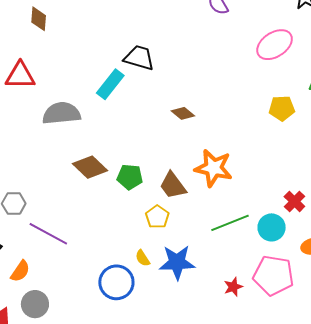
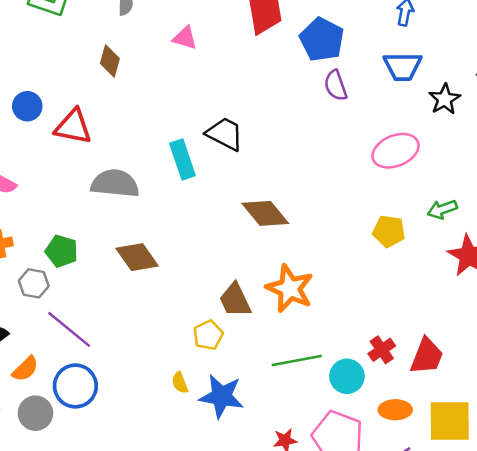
cyan rectangle: (110, 84) -> (182, 159), turned -68
brown diamond: (183, 113) -> (265, 213), size x1.6
green pentagon: (130, 177) -> (62, 251), moved
blue circle: (116, 282) -> (75, 386), moved

